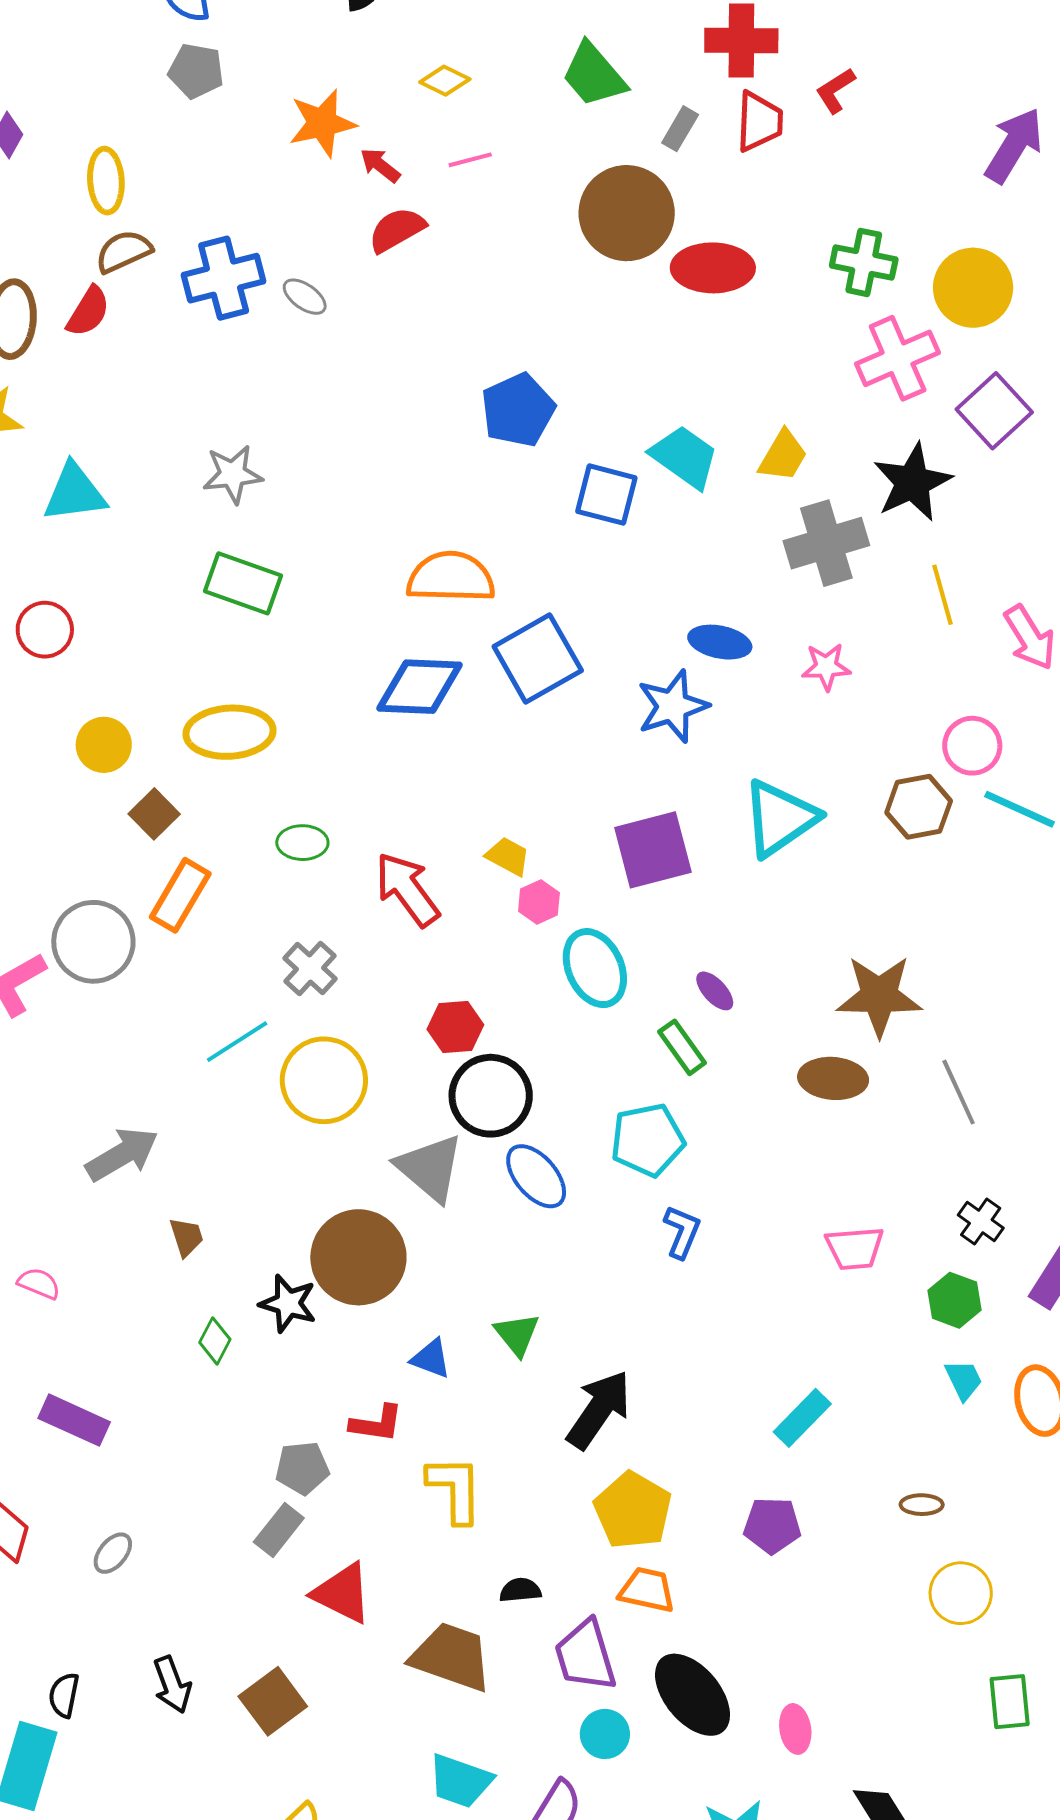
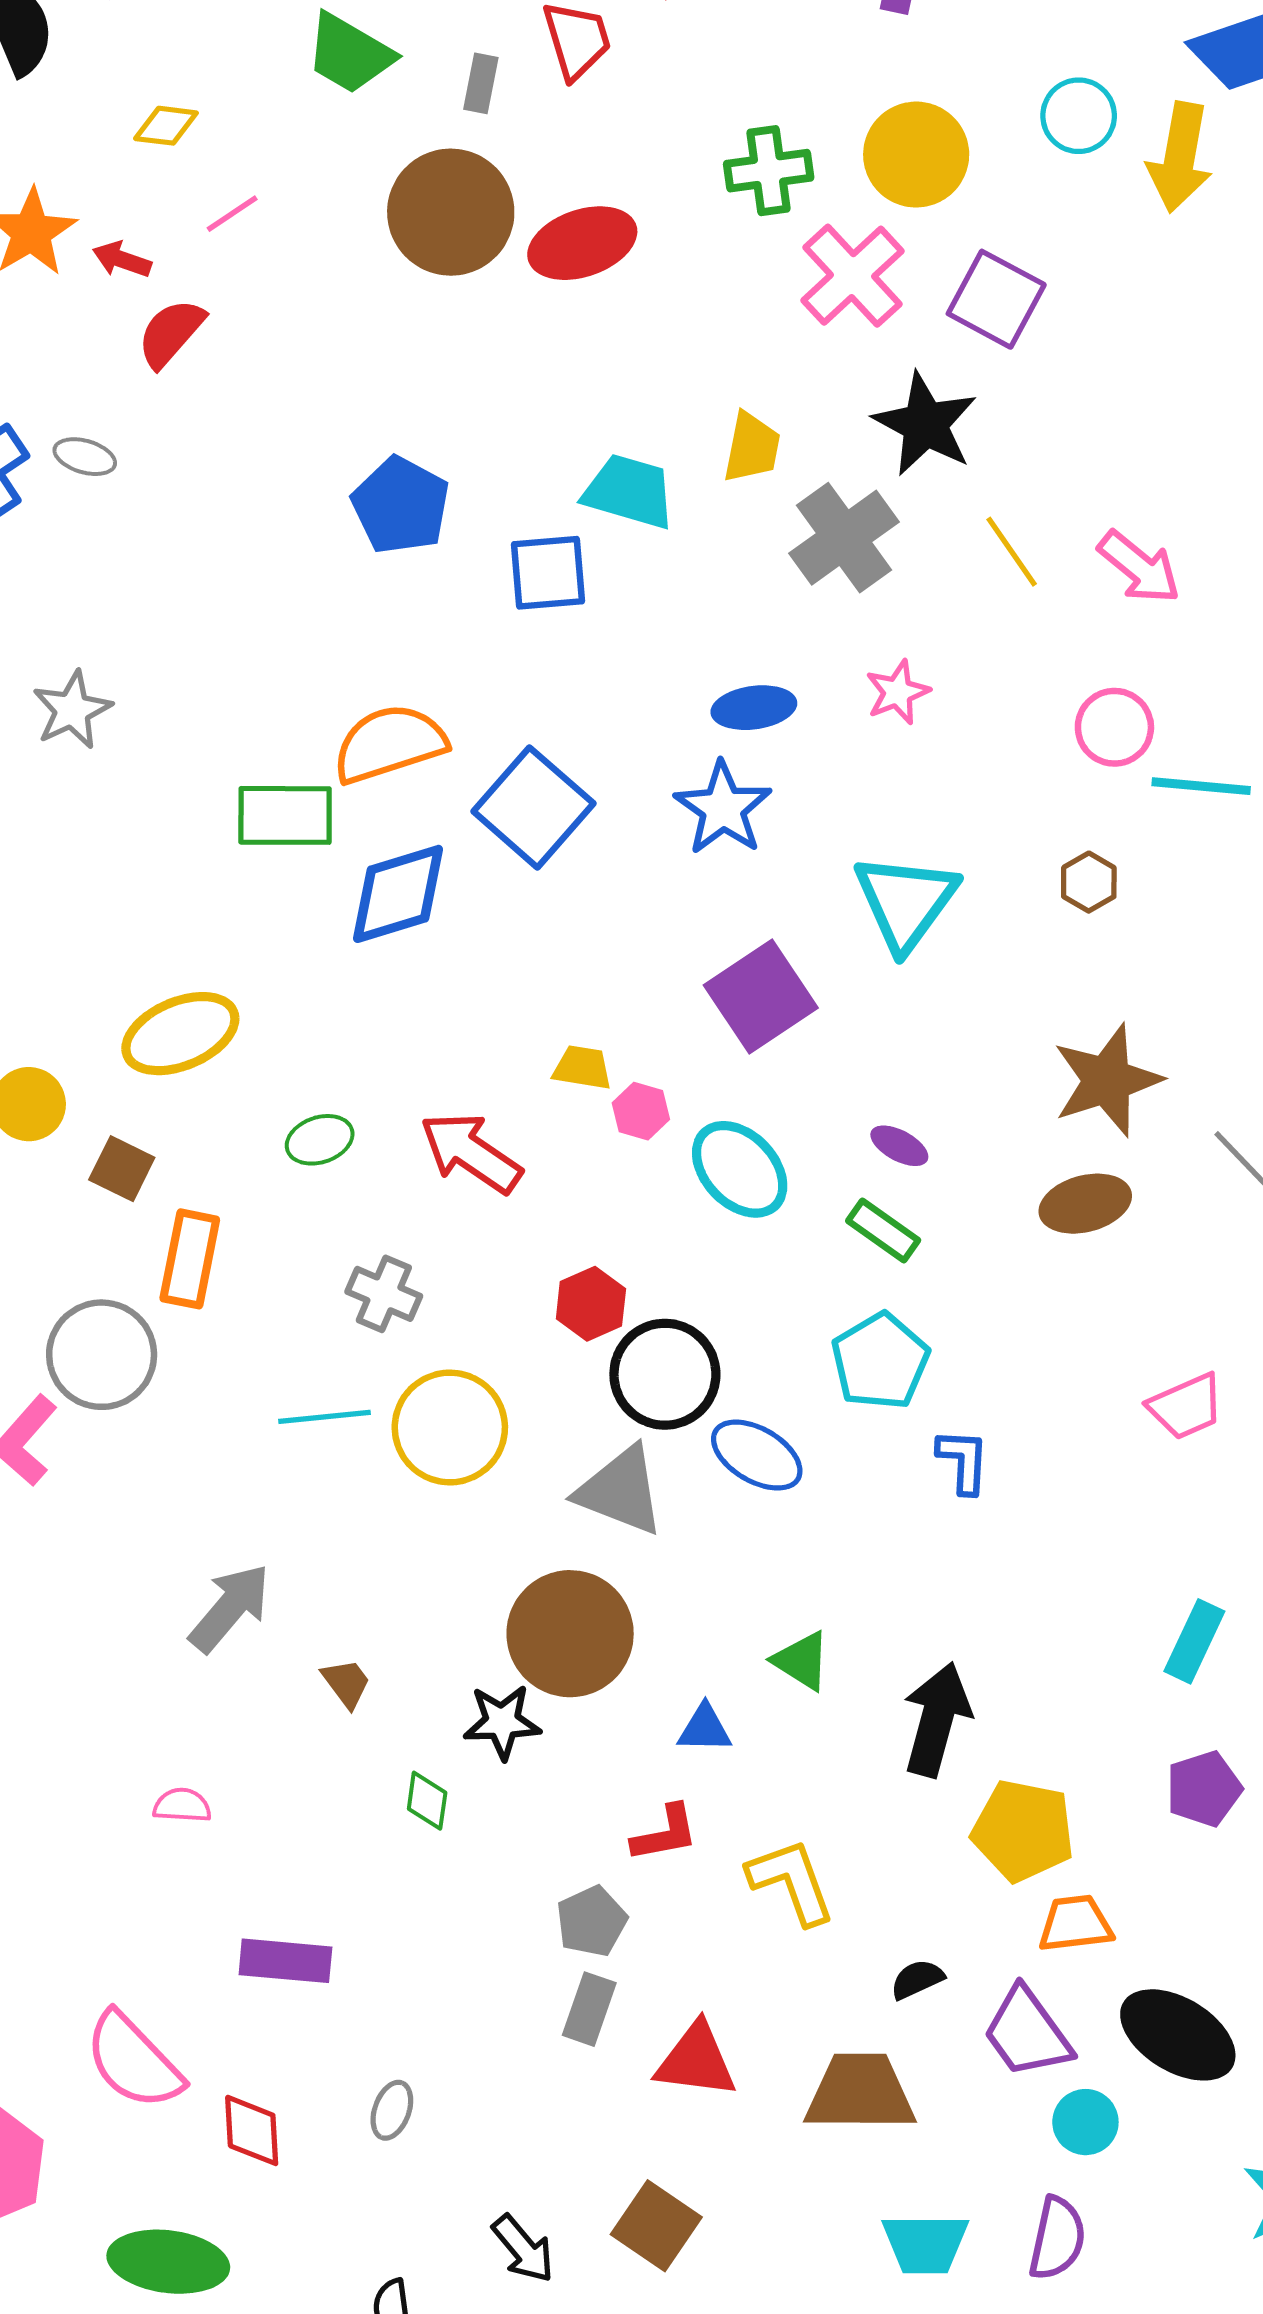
green rectangle: (243, 583) -> (285, 815), moved
brown hexagon: (919, 807) -> (1089, 882), moved, size x0.7
cyan line: (237, 1042) -> (324, 1417), turned 46

